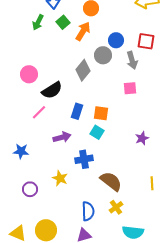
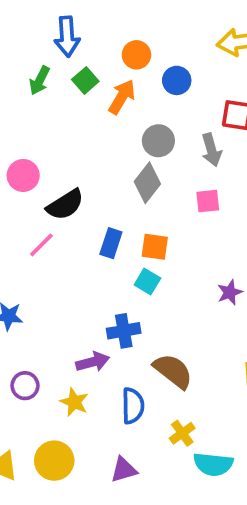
blue circle: (116, 40) -> (177, 80), moved
gray diamond: (83, 70) -> (147, 183), moved
purple arrow: (62, 137) -> (93, 362), moved
yellow star: (60, 178) -> (74, 402), moved
yellow cross: (116, 207) -> (182, 433), moved
blue semicircle: (88, 211) -> (133, 406), moved

